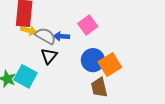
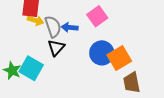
gray semicircle: (46, 36) -> (53, 27), turned 40
brown trapezoid: (99, 87) -> (132, 83), moved

